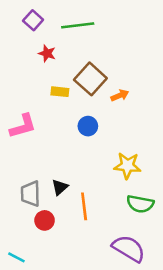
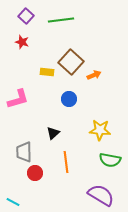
red star: (47, 53) -> (22, 42), moved
black triangle: (60, 187) -> (53, 133), moved

